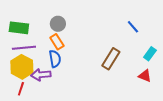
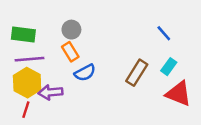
cyan rectangle: (150, 54) -> (169, 67), moved
blue semicircle: (55, 59) -> (85, 73), moved, turned 72
red triangle: (145, 76) -> (179, 94), size x1.6

